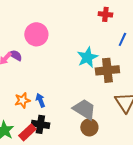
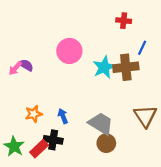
pink circle: (36, 34) -> (69, 51), moved
brown cross: (107, 70) -> (126, 67), moved
blue arrow: (40, 100) -> (63, 116), moved

